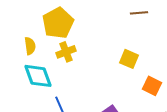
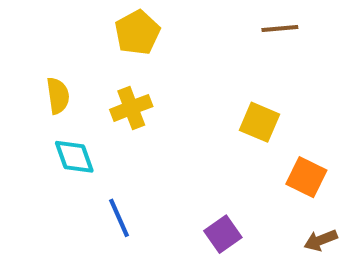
yellow pentagon: (58, 23) -> (137, 33), moved, size x0.7
cyan diamond: (38, 76) -> (74, 157), size x0.7

